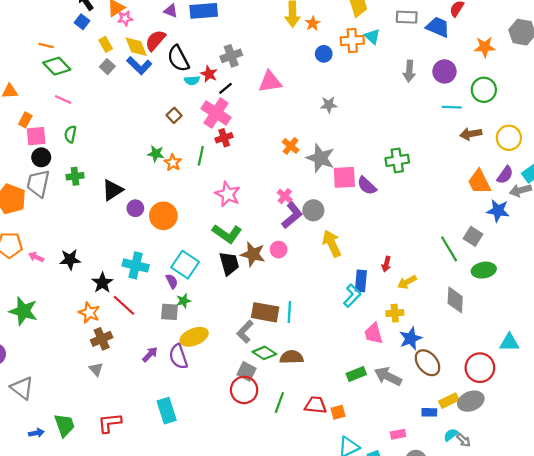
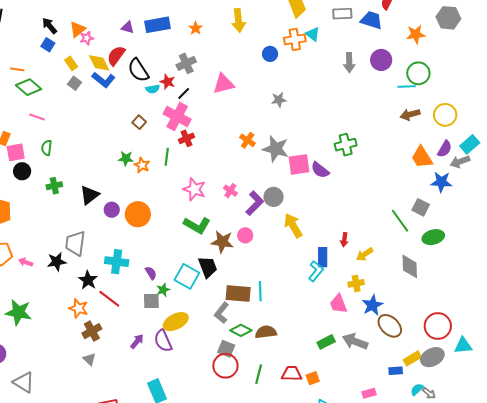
orange star: (313, 23) -> (196, 28), moved
cyan line: (452, 107) -> (407, 87), moved
gray trapezoid: (38, 184) -> (75, 243), moved
pink cross: (285, 196) -> (230, 191), moved
black trapezoid: (229, 263) -> (208, 267), moved
cyan square: (185, 265) -> (187, 276), moved
cyan triangle: (509, 342) -> (463, 346), moved

